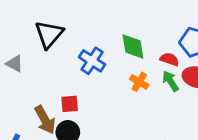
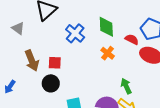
green arrow: (170, 81) -> (126, 86), moved
brown arrow: (45, 120) -> (32, 61), moved

